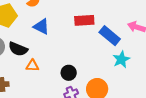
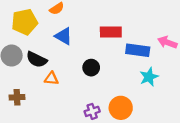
blue rectangle: (110, 36) -> (138, 50), turned -35
black circle: (69, 73) -> (91, 68), moved

